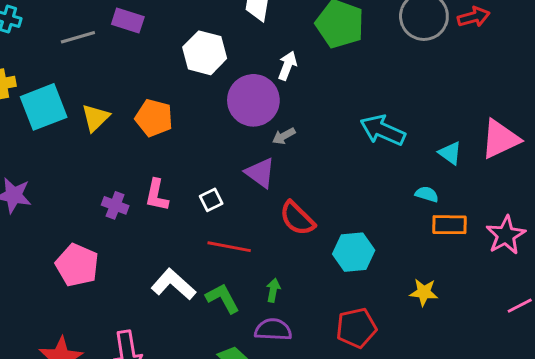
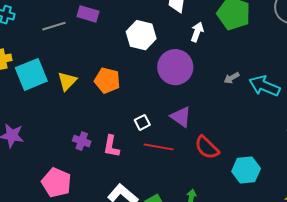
white arrow: (287, 66) -> (197, 32), moved
gray arrow: (284, 136) -> (232, 78), moved
pink L-shape: (157, 195) -> (111, 146), moved
white square: (211, 200) -> (142, 122), moved
red line: (229, 247) -> (159, 147), moved

